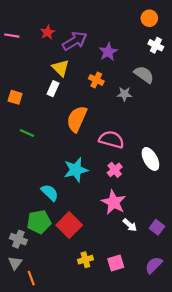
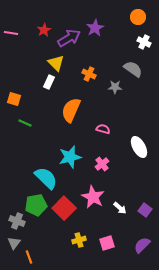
purple star: (108, 52) -> (95, 28), moved
orange square: (15, 97) -> (14, 99), moved
pink semicircle: (111, 140) -> (103, 129), size x0.6
pink cross: (115, 170) -> (102, 164), moved
cyan semicircle: (50, 193) -> (46, 178), size x1.4
pink star: (114, 202) -> (93, 197), moved

